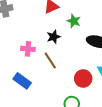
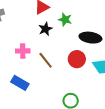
black star: (54, 37) -> (45, 29), moved
red circle: (83, 78) -> (77, 59), moved

